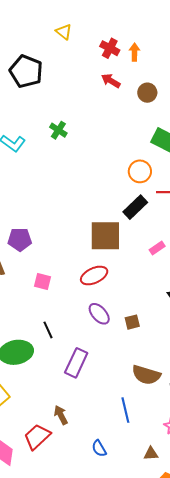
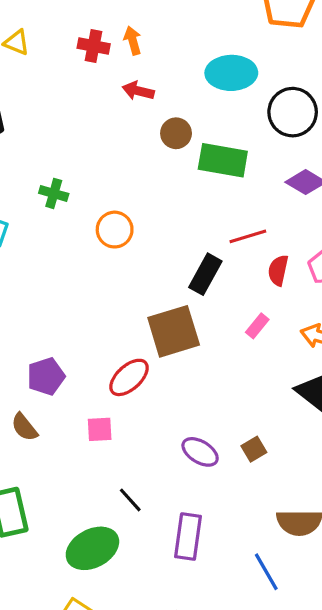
red arrow: (111, 81) -> (138, 91), moved
brown circle: (147, 93) -> (176, 133), moved
orange circle: (140, 171) -> (115, 230), moved
red ellipse: (94, 276) -> (129, 377), moved
blue line: (125, 410) -> (266, 572), moved

